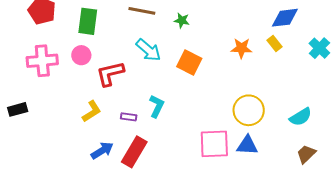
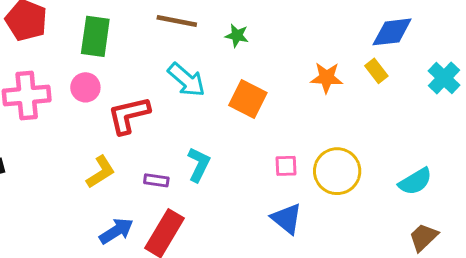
pink square: (214, 144) -> (286, 166), moved, size x0.5
blue triangle: (247, 145) -> (287, 219), moved, turned 35

